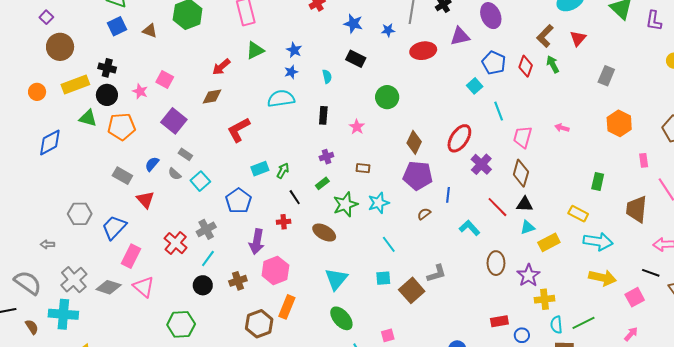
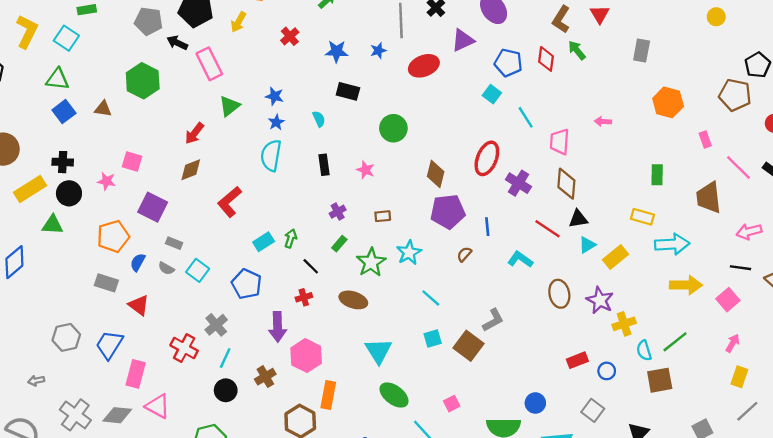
cyan semicircle: (281, 99) -> (271, 155), turned -60
orange pentagon: (122, 127) -> (113, 236), moved

